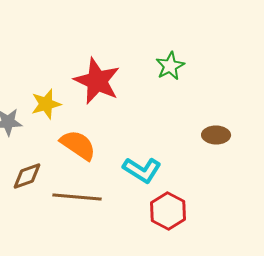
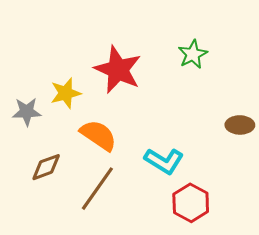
brown line: (77, 197) -> (97, 189), turned -60

